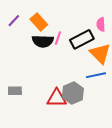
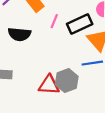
black semicircle: (43, 41) -> (19, 34), moved

